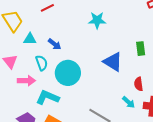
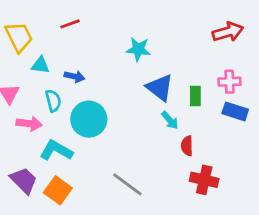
blue arrow: (55, 44) -> (74, 77), turned -32
blue triangle: (113, 62) -> (160, 88), moved
cyan arrow: (129, 102) -> (170, 120), moved

